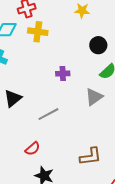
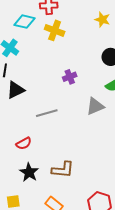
purple cross: (63, 74) -> (70, 77), turned -32
brown L-shape: (91, 156) -> (63, 170), moved

